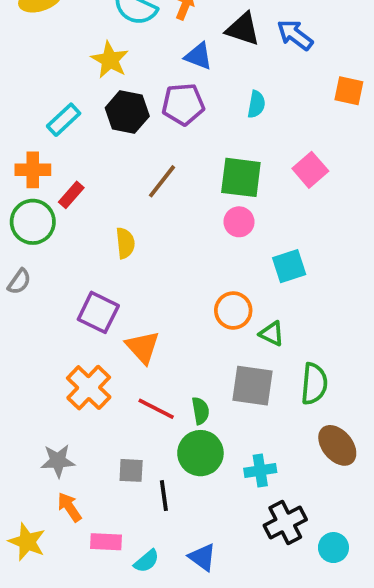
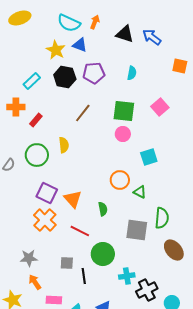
blue triangle: (199, 56) -> (80, 45), moved
green circle: (33, 222) -> (37, 155), moved
purple square: (98, 312) -> (47, 193), moved
gray square: (252, 386) -> (137, 230), moved
green semicircle: (200, 411) -> (103, 209), moved
cyan cross: (260, 470) -> (127, 276), moved

